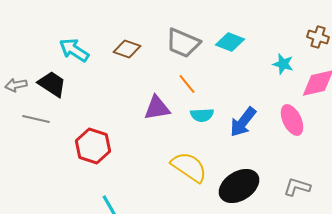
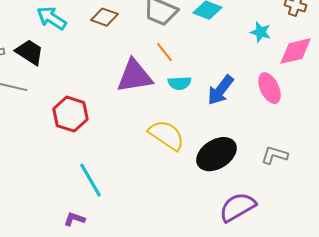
purple triangle: (157, 108) -> (134, 76), size x1.4

